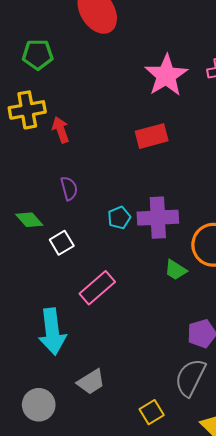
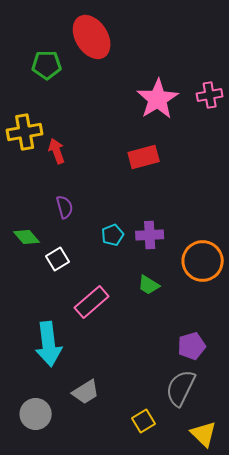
green pentagon: (38, 55) -> (47, 65), moved
purple cross: (158, 218) -> (150, 235), size x0.7
green trapezoid: (176, 270) -> (149, 285), moved

